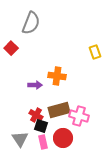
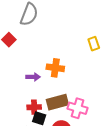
red cross: (36, 115) -> (34, 107), turned -32

